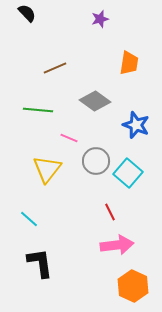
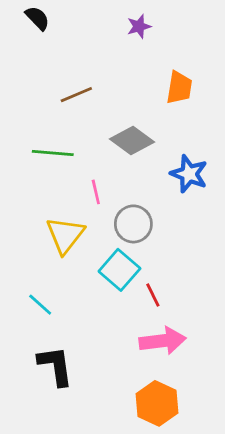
pink line: (69, 138) -> (96, 192), turned 54
cyan square: (128, 173) -> (119, 270), moved
orange hexagon: (133, 286) -> (157, 403), moved

